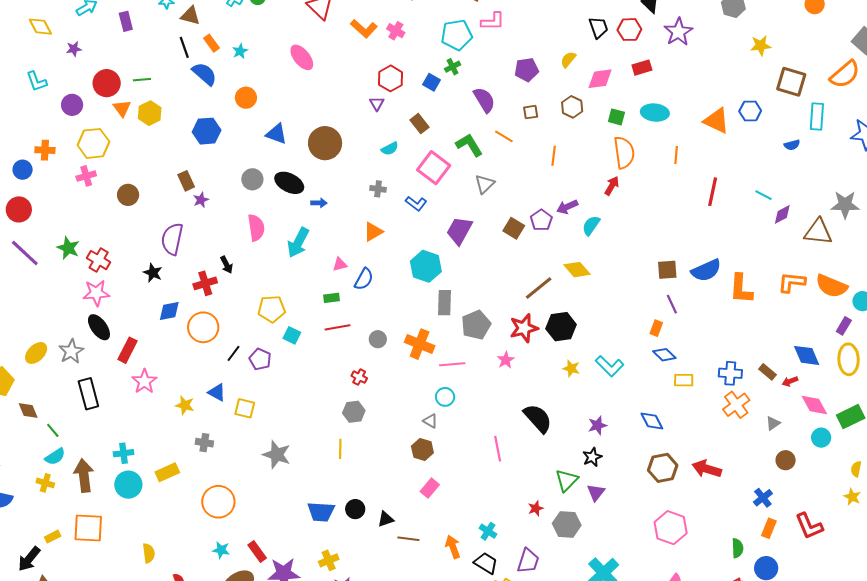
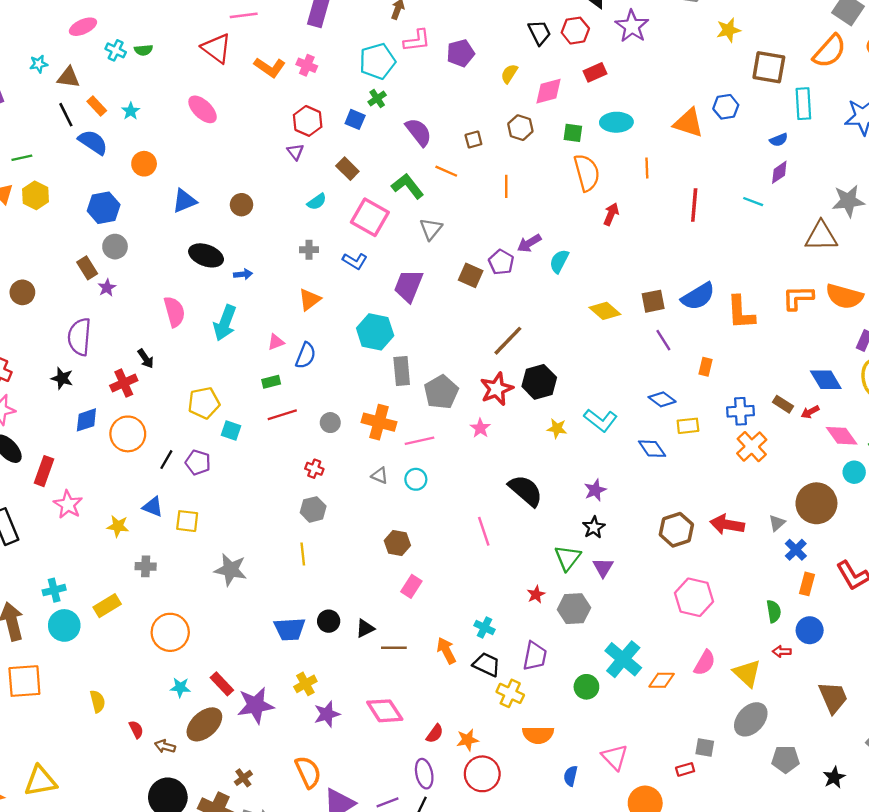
purple pentagon: (526, 70) -> (461, 53), moved
blue triangle: (277, 134) -> (184, 201), turned -35
brown circle: (325, 143) -> (241, 205), size x0.6
gray circle: (252, 179) -> (115, 247), moved
red arrow: (612, 186) -> (611, 214), moved
purple diamond: (782, 214) -> (779, 172), moved
yellow diamond: (577, 270) -> (605, 311), moved
orange rectangle: (656, 328) -> (706, 367), moved
gray triangle: (430, 421) -> (380, 476), moved
blue diamond: (652, 421) -> (652, 449), moved
gray triangle: (773, 423) -> (777, 523), moved
brown circle: (786, 460) -> (816, 503), size x1.8

